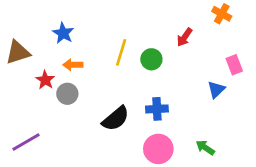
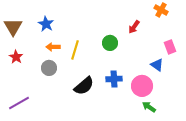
brown triangle: (18, 52) -> (13, 27), moved, turned -42
yellow line: (121, 52) -> (75, 50), moved
red star: (45, 80) -> (16, 57), moved
blue triangle: (216, 90) -> (157, 65), turned -40
pink circle: (158, 149) -> (142, 86), moved

